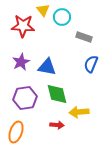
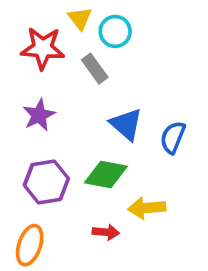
gray rectangle: (84, 37) -> (95, 69), moved, turned 35
blue semicircle: (91, 64) -> (173, 137), moved
blue triangle: (47, 67) -> (126, 124), moved, turned 30
green diamond: (57, 94) -> (106, 175), turned -65

